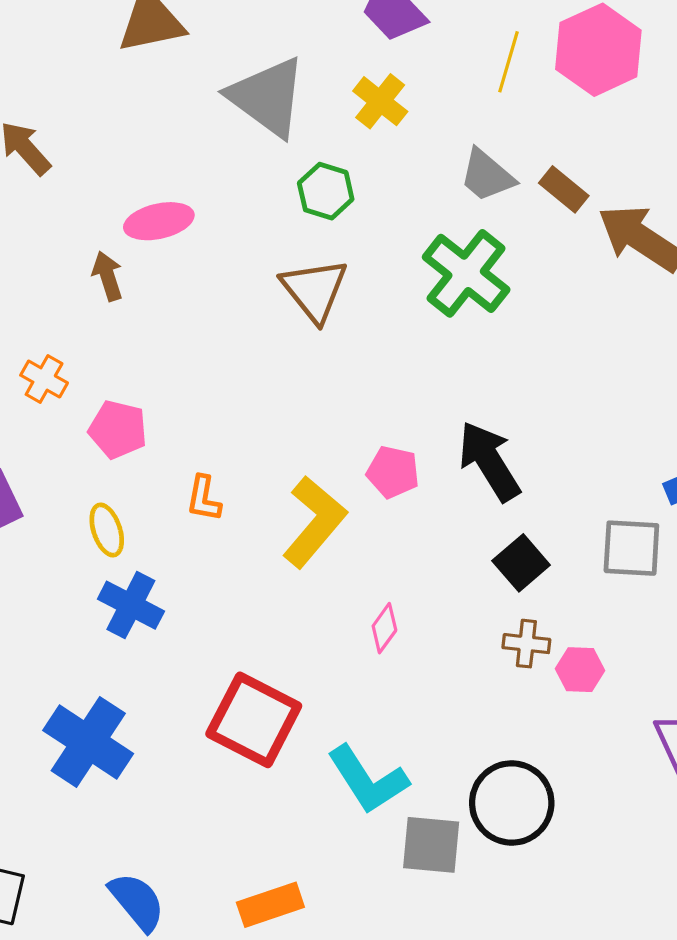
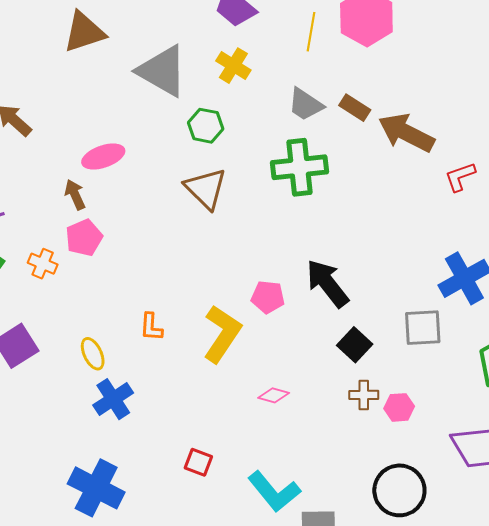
green cross: (466, 273) -> (300, 167), turned -38
pink pentagon: (118, 429) -> (84, 238), moved, turned -30
blue cross: (131, 605) -> (113, 399), turned 36
pink diamond: (384, 628) -> (274, 395), turned 76
red square: (254, 720) -> (198, 462), size x0.5
black circle: (512, 803) -> (399, 490), moved

